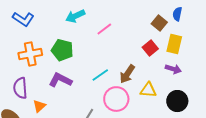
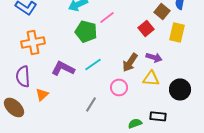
red square: (150, 48) -> (146, 28), moved
green pentagon: (62, 50) -> (86, 31), moved
purple arrow: (173, 69) -> (154, 57), moved
cyan line: (100, 75) -> (93, 64), moved
pink circle: (116, 99) -> (119, 87), size x0.7

